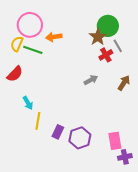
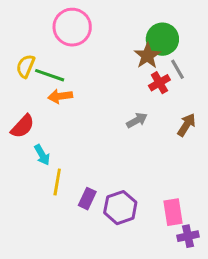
pink circle: (30, 25) -> (72, 27), moved
orange arrow: (54, 37) -> (60, 96), moved
red semicircle: (15, 74) -> (23, 126), moved

